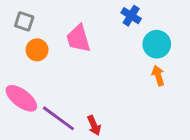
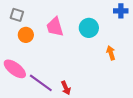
blue cross: (131, 16) -> (121, 11), moved, turned -32
cyan circle: (157, 44) -> (89, 28), moved

